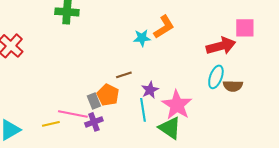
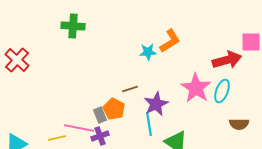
brown semicircle: (233, 86) -> (239, 124), moved
purple star: (150, 90) -> (156, 104), size x1.4
pink star: (177, 105) -> (196, 88), moved

